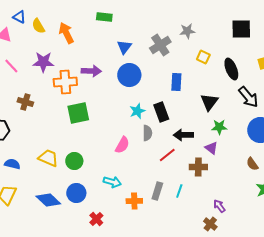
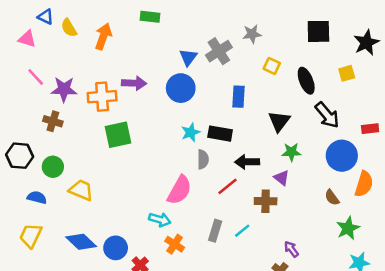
orange arrow: (66, 33) -> (103, 36), turned 45
blue triangle: (124, 47) -> (188, 57), moved
purple star: (43, 62) -> (64, 89), moved
black rectangle: (161, 112) -> (220, 134), turned -60
pink semicircle: (122, 145) -> (180, 190), moved, size x1.4
green circle: (74, 161) -> (53, 167), moved
cyan line: (179, 191) -> (242, 231), turned 32
blue circle: (76, 193) -> (116, 248), moved
orange cross: (134, 201) -> (175, 244), moved, turned 35

